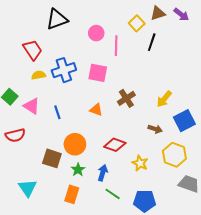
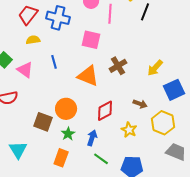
red trapezoid: (32, 50) -> (28, 15), turned -110
blue cross: (64, 70) -> (58, 18), moved, turned 30
orange triangle: (96, 110) -> (88, 76), size x1.6
blue line: (57, 112) -> (54, 62), moved
brown arrow: (155, 129) -> (140, 104), moved
red diamond: (115, 145) -> (105, 111), turned -50

